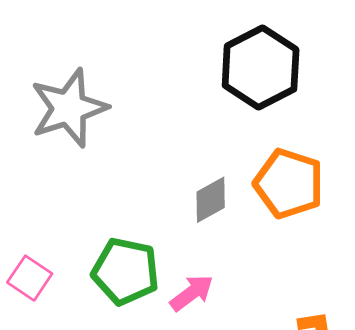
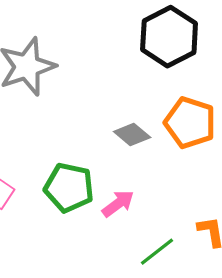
gray diamond: (211, 200) -> (132, 135), turned 69

